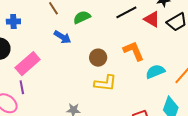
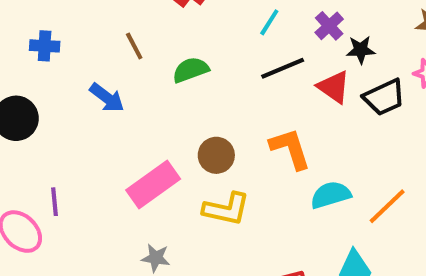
blue cross: (13, 22) -> (45, 46), moved
blue arrow: (62, 37) -> (107, 98), moved
pink rectangle: (28, 64) -> (153, 185), moved

